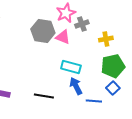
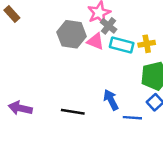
gray cross: (82, 24) -> (109, 26), moved, turned -32
cyan rectangle: (71, 67) -> (122, 45), moved

